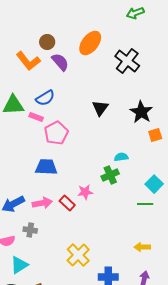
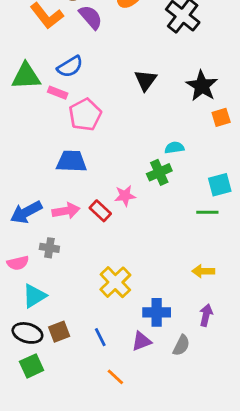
cyan square: (154, 184) -> (220, 185), turned 30

